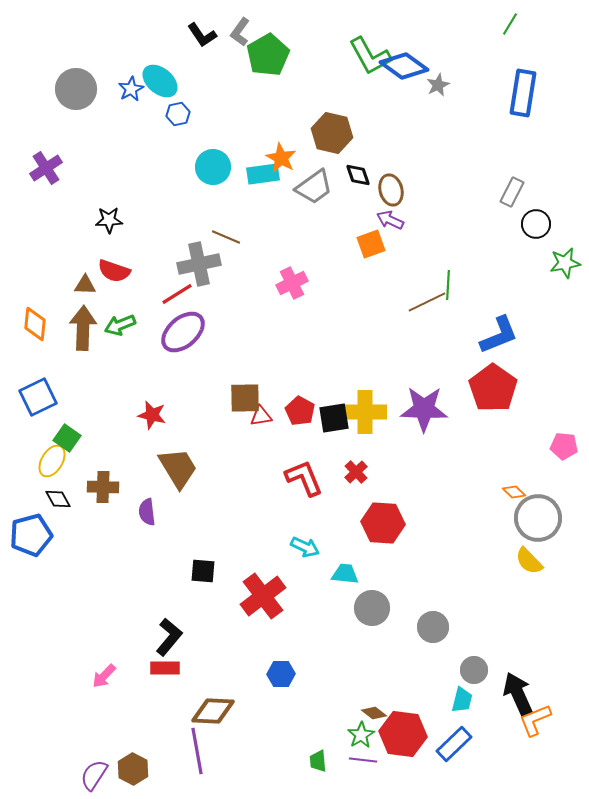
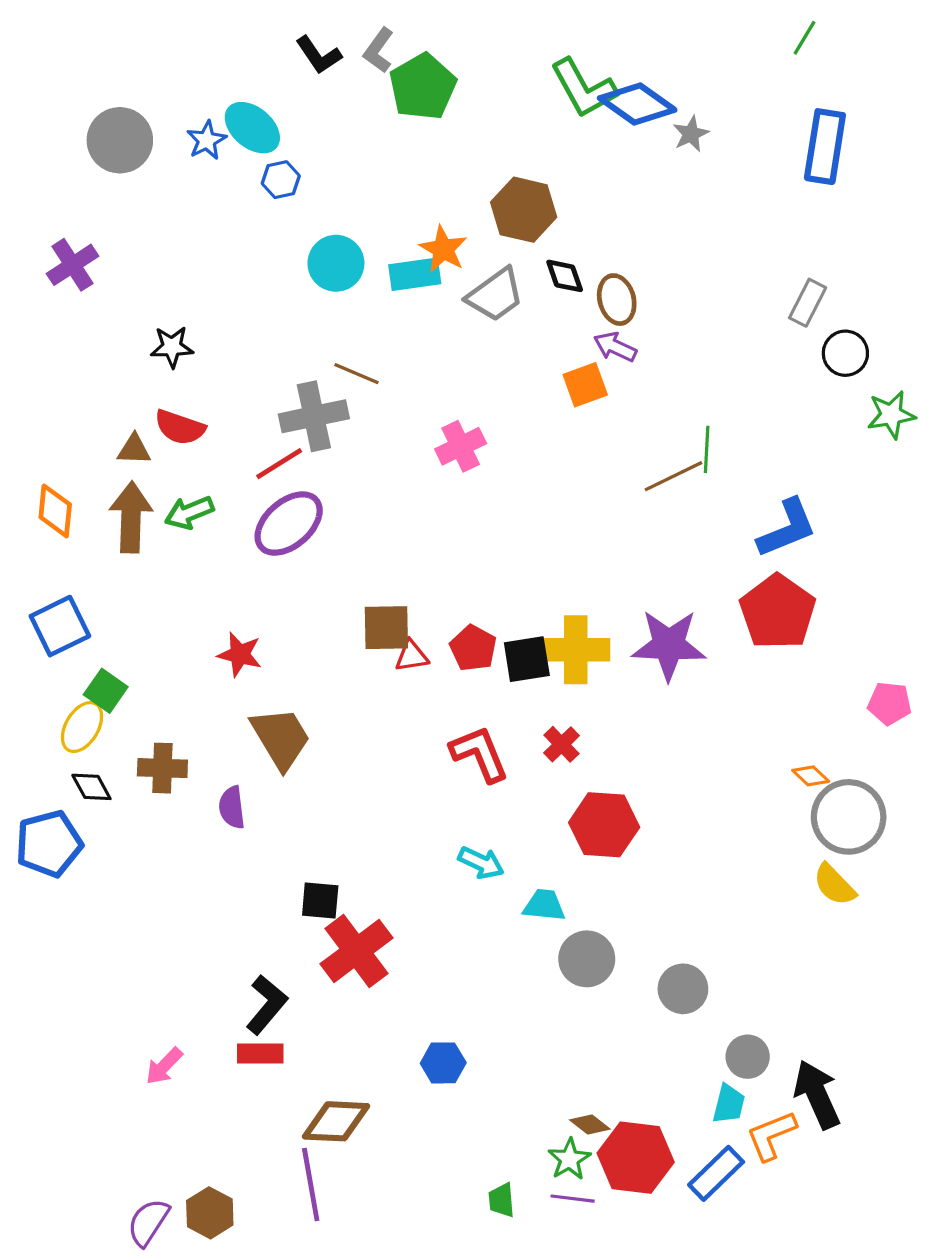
red cross: (263, 596) -> (356, 951), moved
orange L-shape: (535, 720) -> (771, 1136), moved

